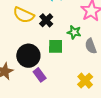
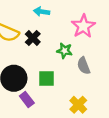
green square: (56, 46) -> (47, 79), moved

